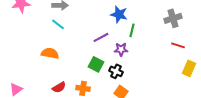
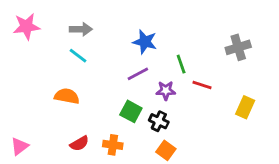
blue star: (119, 14) -> (145, 42), moved
green line: (132, 30) -> (181, 64), turned -32
red line: (178, 45) -> (202, 85), moved
yellow rectangle: (189, 68) -> (245, 107), moved

